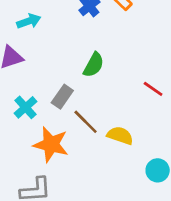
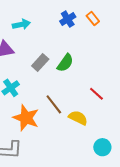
red line: (153, 89) -> (96, 94), moved
gray rectangle: (62, 97) -> (40, 63), moved

